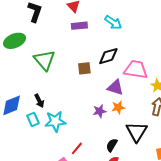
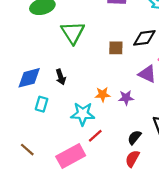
orange star: (118, 107) -> (103, 94), moved
cyan rectangle: (33, 119) -> (42, 104), moved, turned 32
cyan star: (55, 121) -> (83, 114), moved

